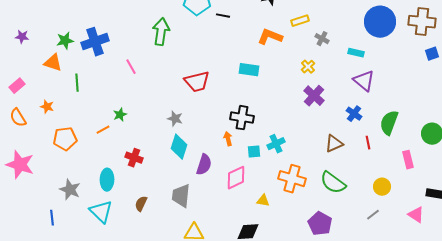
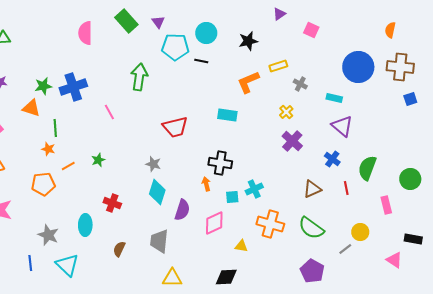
orange L-shape: (270, 37) -> (248, 82), turned -45
orange star: (47, 107) -> (48, 149), moved
orange line: (103, 130) -> (68, 166), moved
cyan triangle: (101, 212) -> (67, 265), moved
gray line: (373, 215) -> (345, 249), moved
purple pentagon: (320, 224) -> (312, 271), moved

